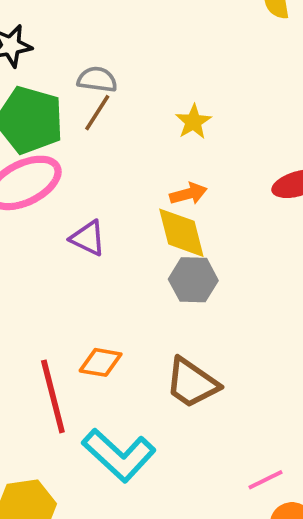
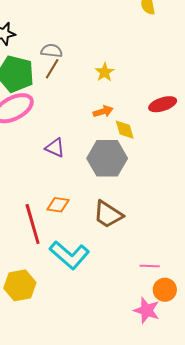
yellow diamond: (181, 233) -> (125, 130), moved, size x0.7
purple triangle: (88, 238) -> (55, 148), moved
gray hexagon: (193, 280) -> (107, 158), size x1.5
pink line: (265, 480) -> (150, 266), turned 30

